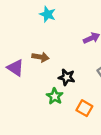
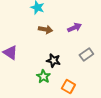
brown arrow: (40, 57) -> (45, 30), moved

